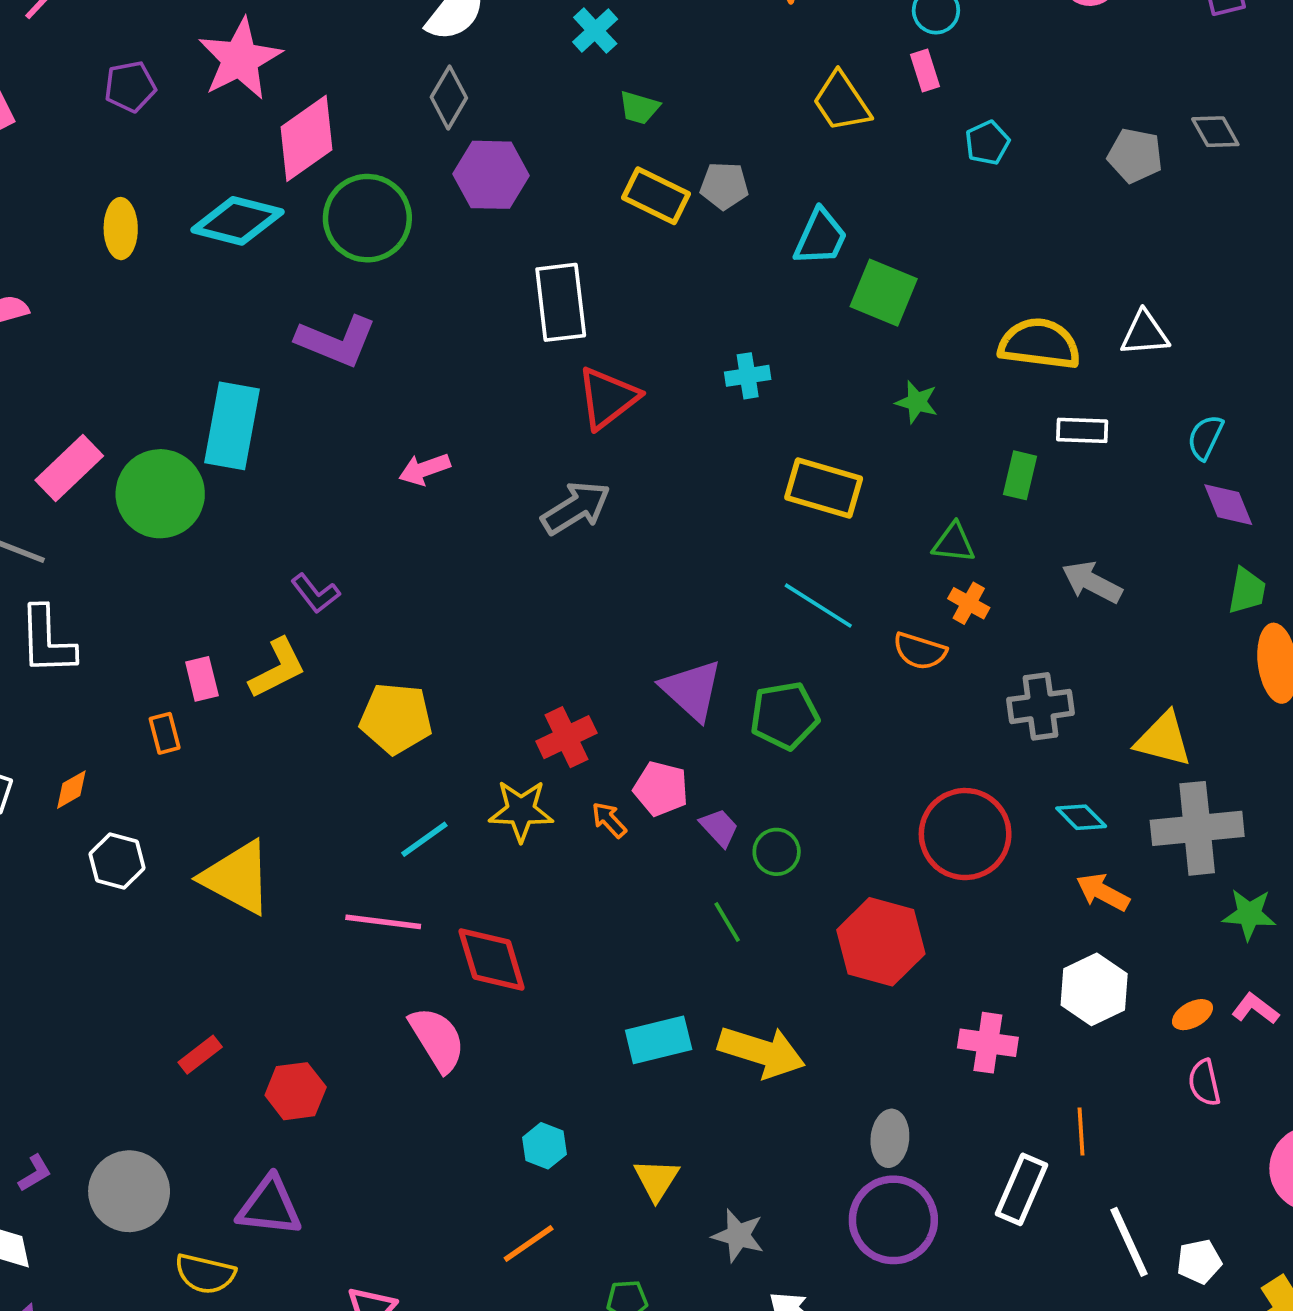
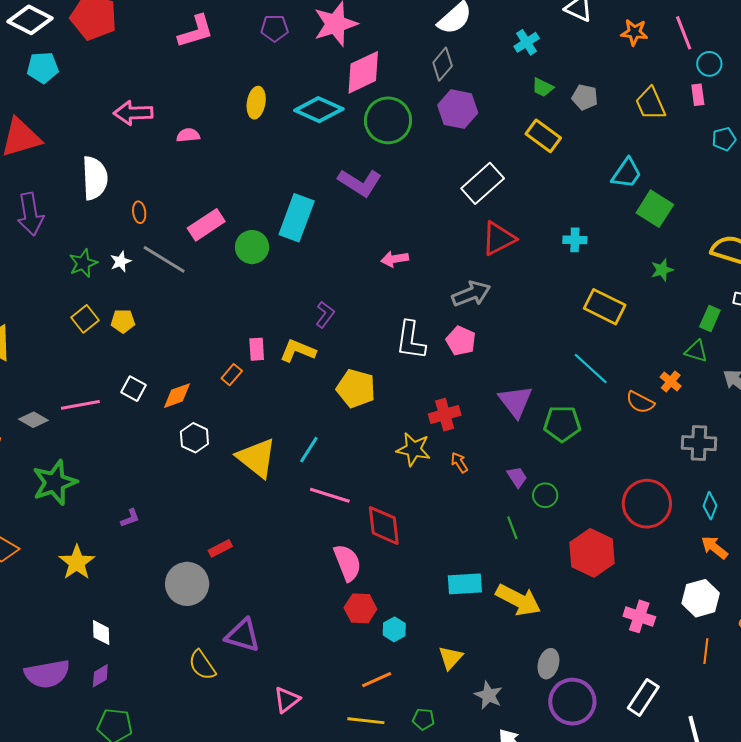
gray pentagon: (724, 186) -> (585, 97), moved
white rectangle: (561, 302) -> (483, 183), turned 45
green star: (917, 402) -> (662, 270), turned 30
green circle: (160, 494) -> (252, 247), size x0.7
green triangle: (954, 543) -> (696, 351), moved
purple L-shape: (315, 593) -> (325, 315), turned -116
white L-shape: (47, 641) -> (411, 340), moved
yellow L-shape: (277, 668) -> (298, 351), turned -141
orange rectangle: (165, 733) -> (232, 375), turned 45
pink pentagon: (661, 789) -> (461, 341), moved
orange diamond: (71, 790) -> (177, 396), size x1.4
cyan diamond: (1081, 817) -> (710, 506), turned 56
cyan line: (424, 839) -> (309, 450), moved, turned -32
red hexagon: (296, 1091) -> (360, 608), moved
orange line: (1081, 1132) -> (706, 651), moved
gray ellipse: (890, 1138) -> (548, 664), moved
purple L-shape: (35, 1173) -> (130, 518), moved
gray circle: (129, 1191) -> (187, 584), moved
yellow semicircle: (205, 1274) -> (202, 665), turned 32

